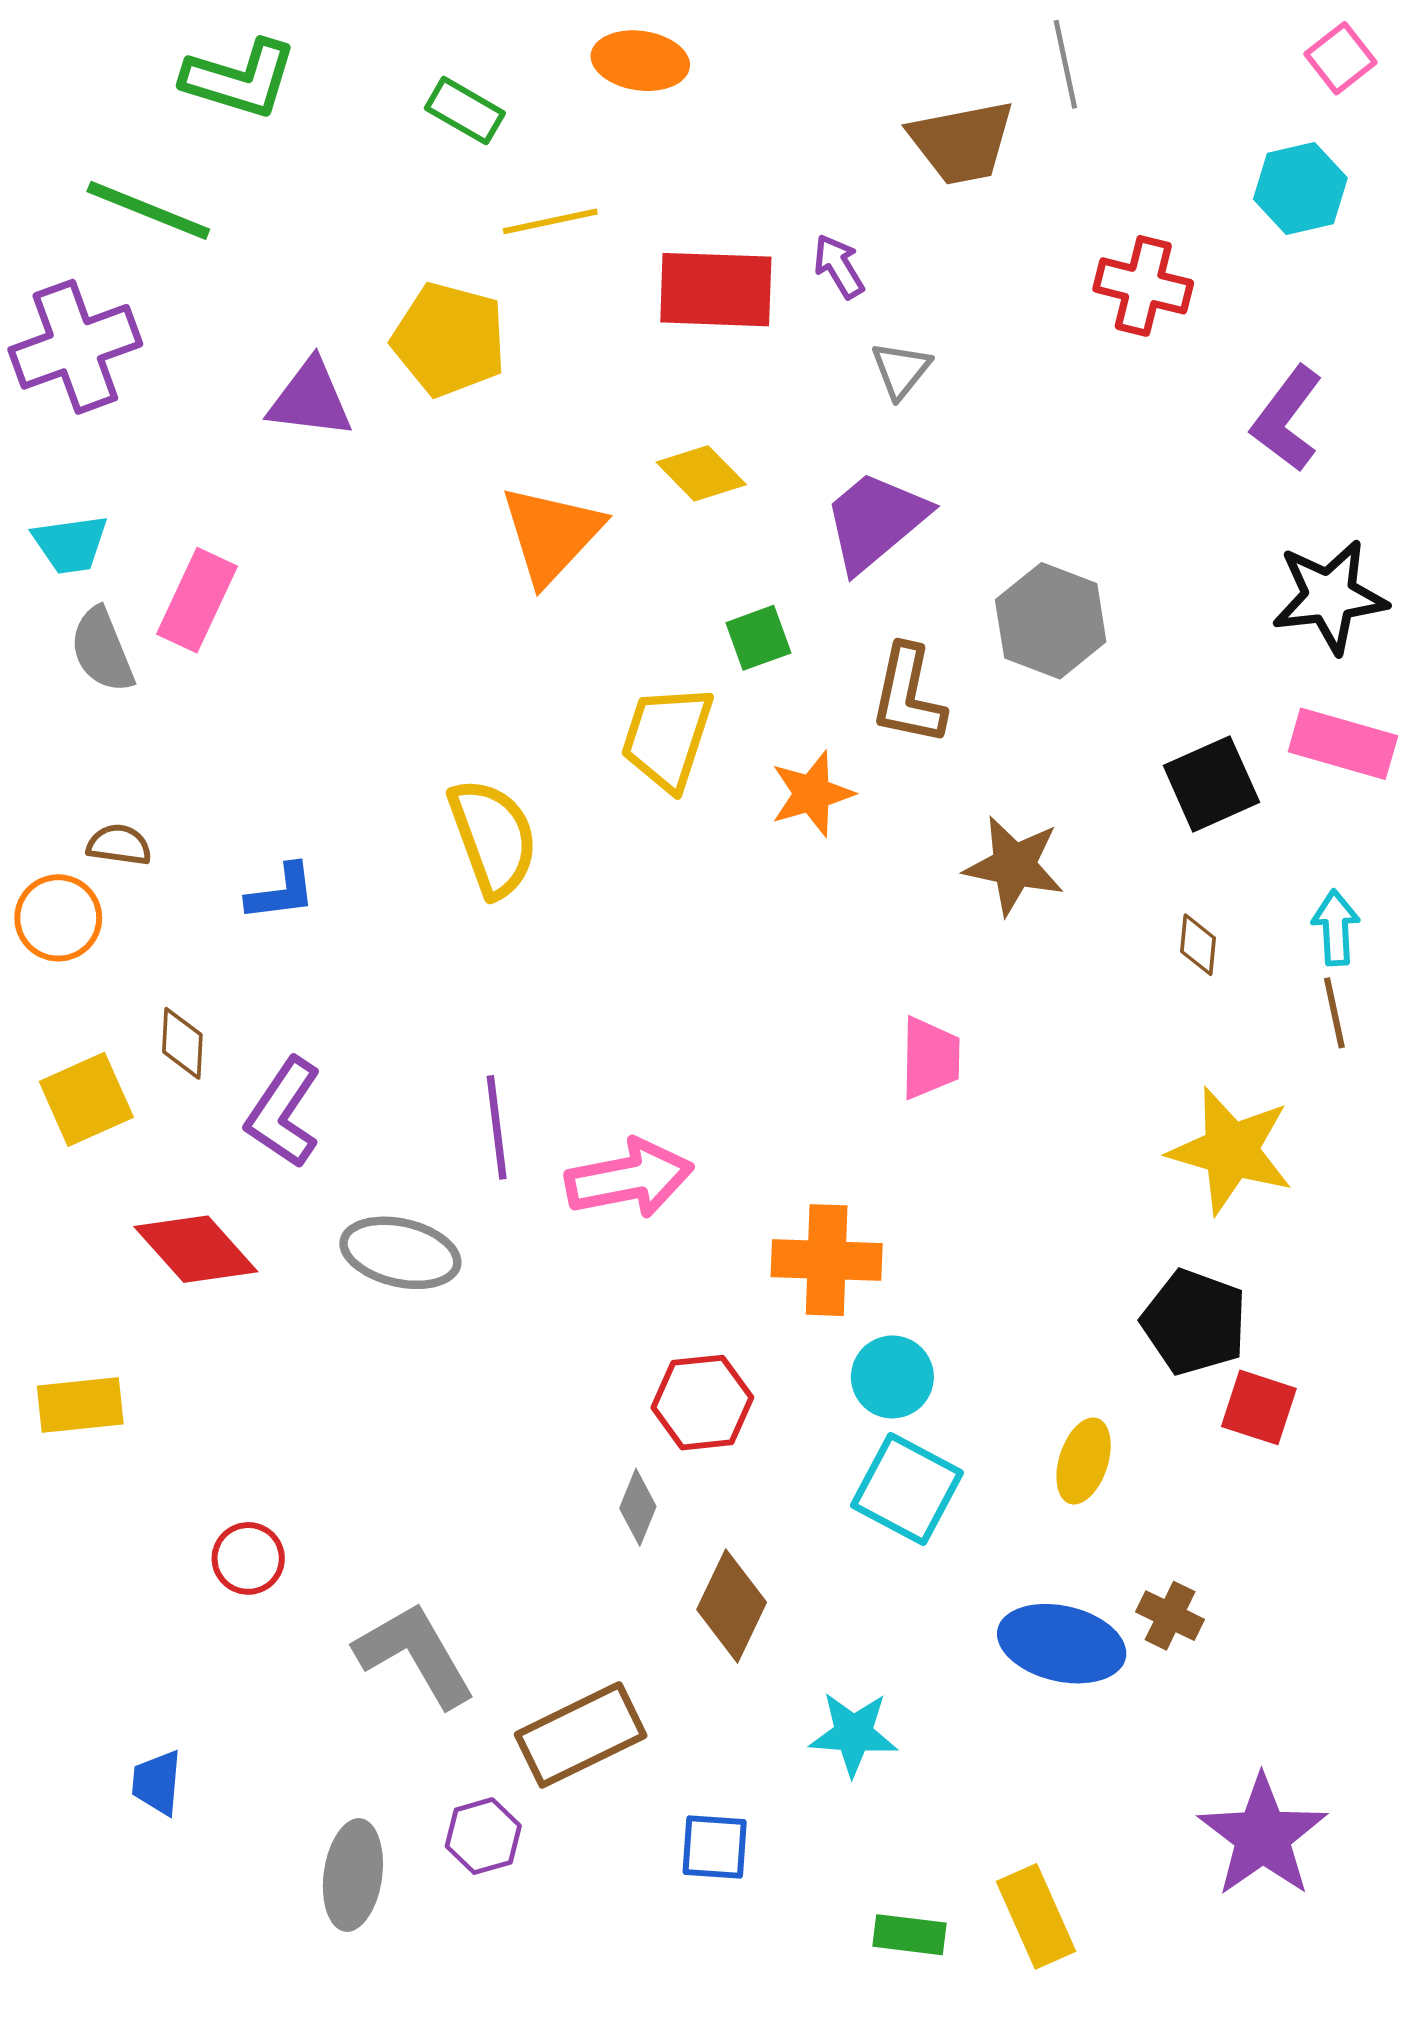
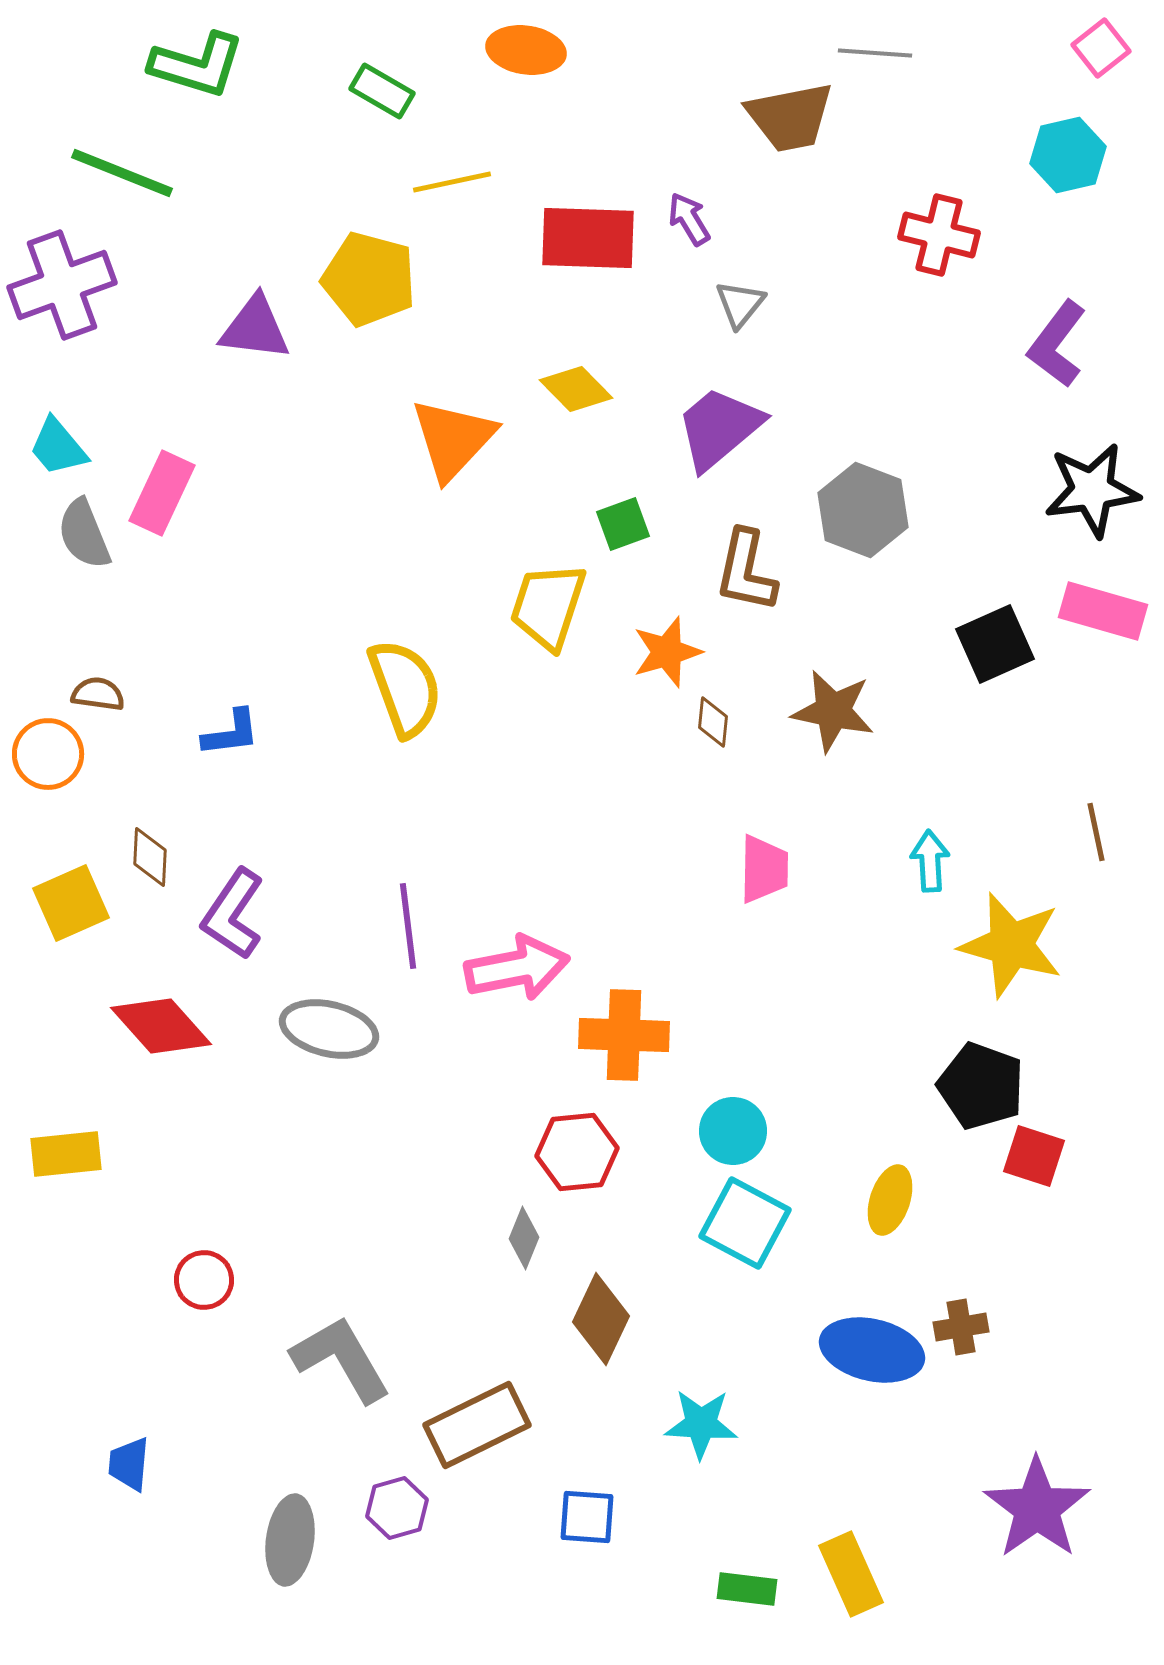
gray line: (1065, 64) -> (875, 53), turned -74
cyan trapezoid: (70, 544) -> (58, 447), turned 58
cyan arrow: (1336, 928) -> (930, 861), moved
brown diamond: (1198, 945) -> (713, 722), moved
orange cross: (827, 1260) -> (624, 1035), moved
brown cross: (1170, 1616) -> (961, 1327), turned -36

